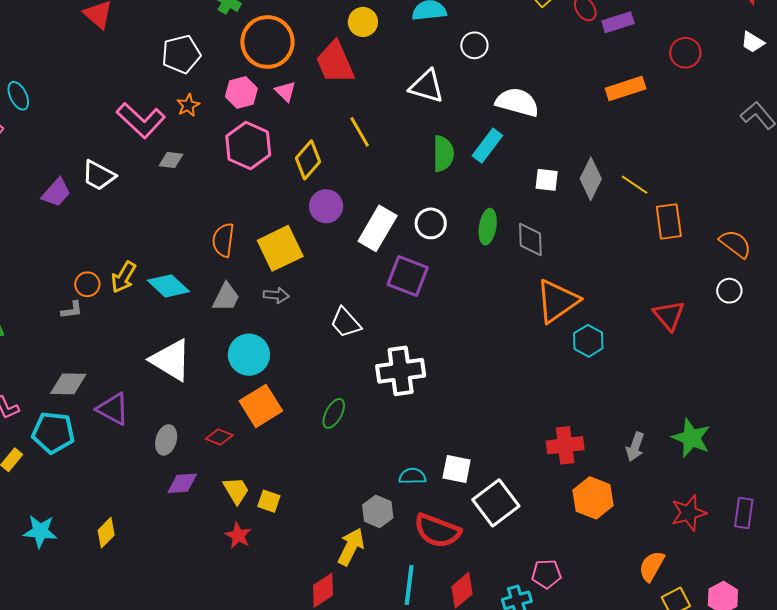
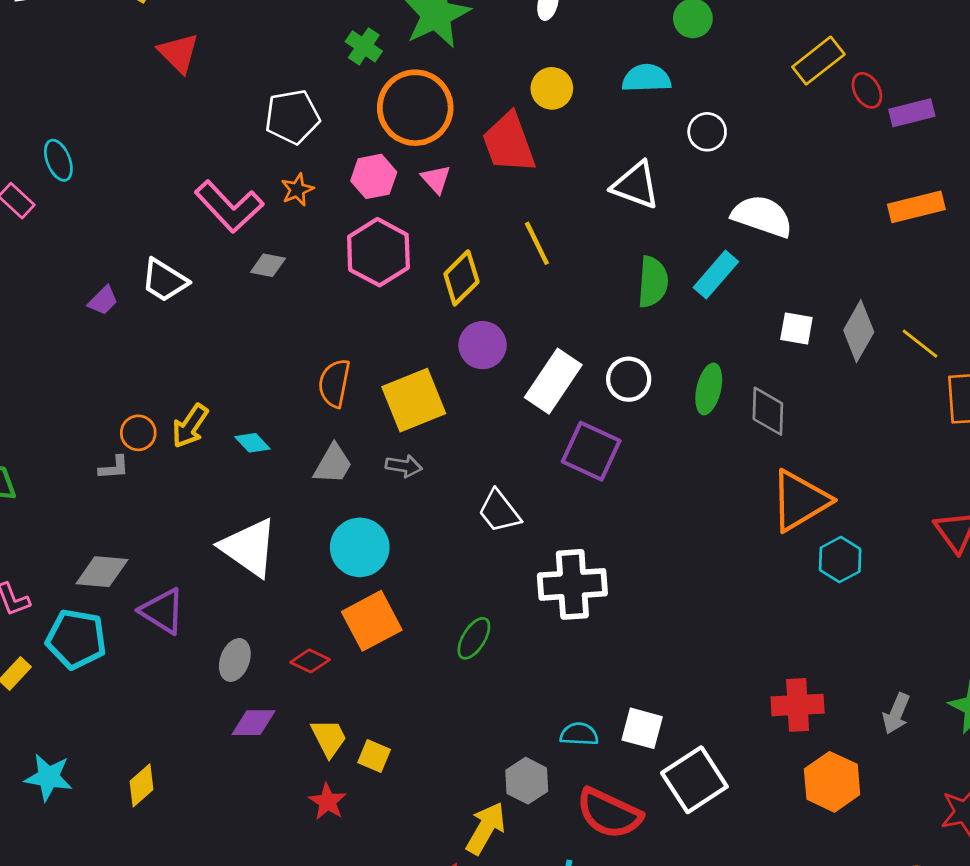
purple trapezoid: (56, 193) -> (103, 301), size x0.7
cyan diamond: (168, 286) -> (252, 443), size x0.6

